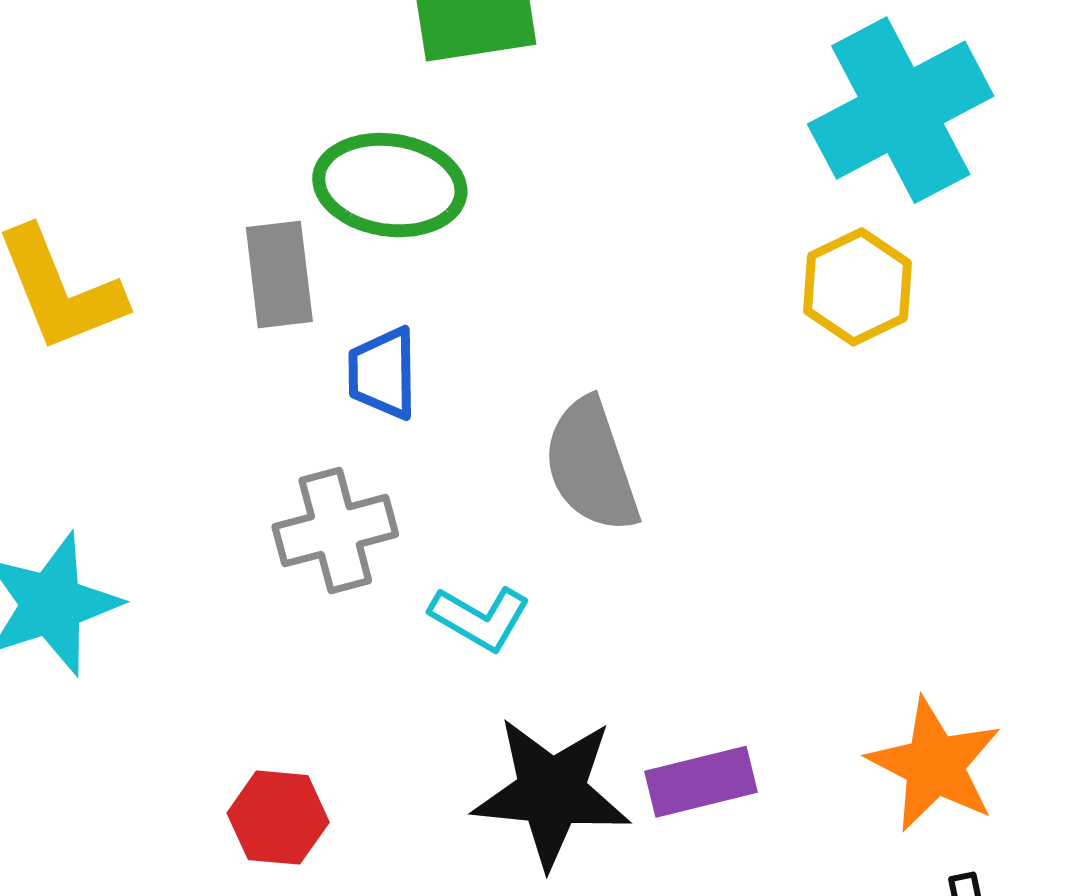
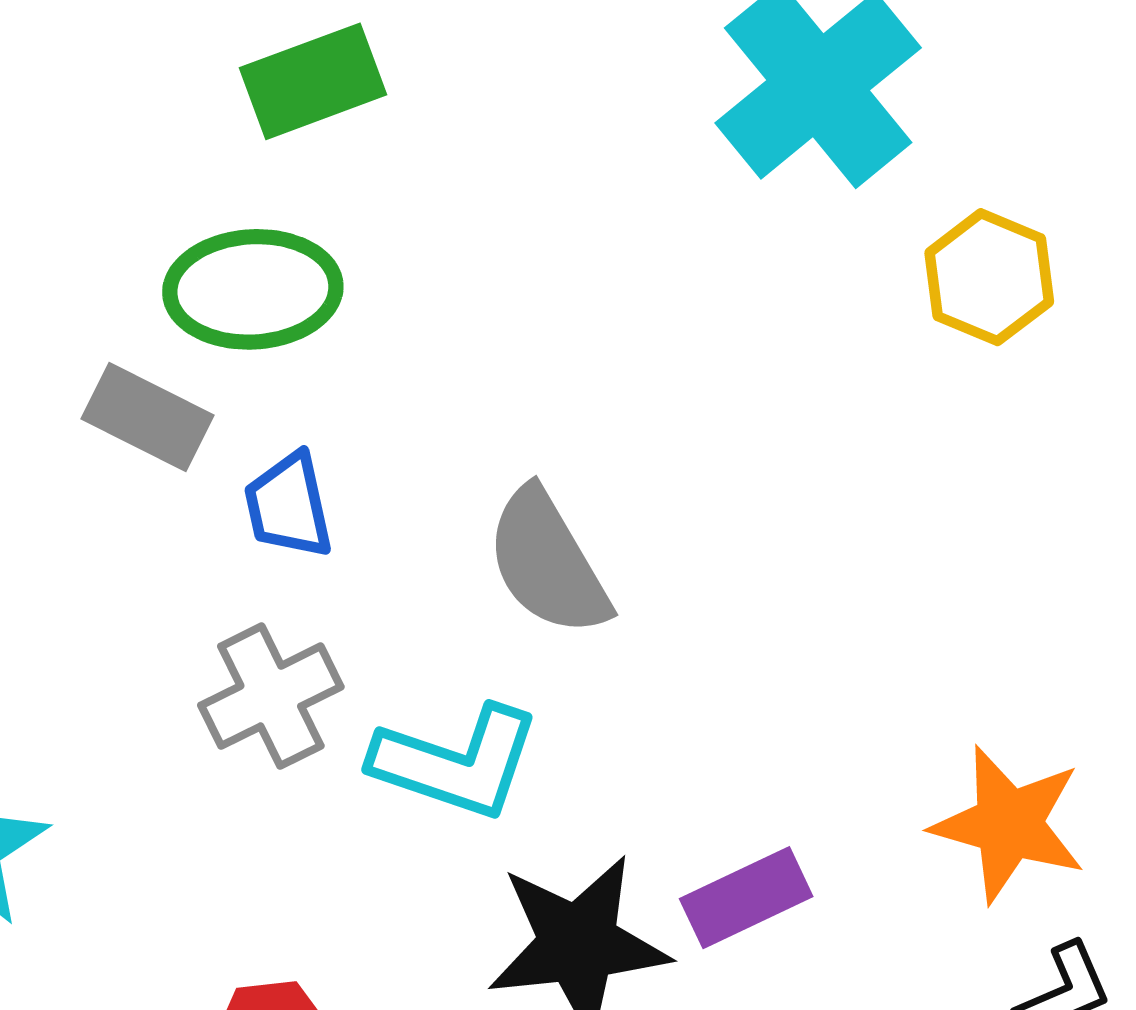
gray rectangle: (279, 274) -> (148, 417), turned -45
yellow hexagon: (858, 287) -> (989, 277), moved
cyan L-shape: (480, 618) -> (456, 762), size x1.5

